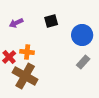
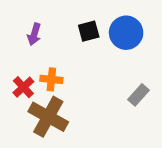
purple arrow: (16, 23) -> (34, 34), turned -48
blue circle: (82, 35) -> (126, 33), moved

